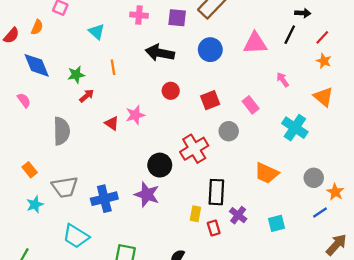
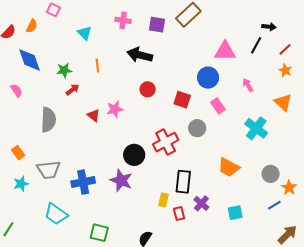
blue circle: (210, 50) -> (208, 78), moved
red square: (210, 100) -> (182, 100), turned 36

